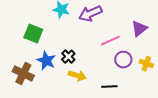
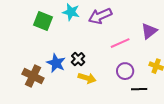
green square: (33, 34) -> (43, 21), moved
purple circle: (123, 60) -> (125, 71), moved
black line: (109, 87) -> (139, 89), moved

